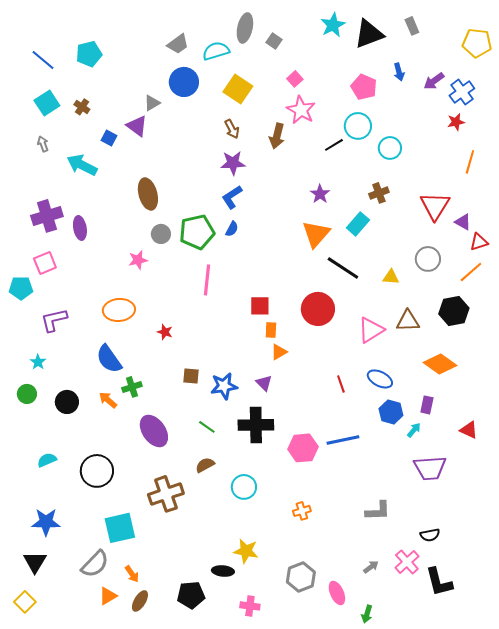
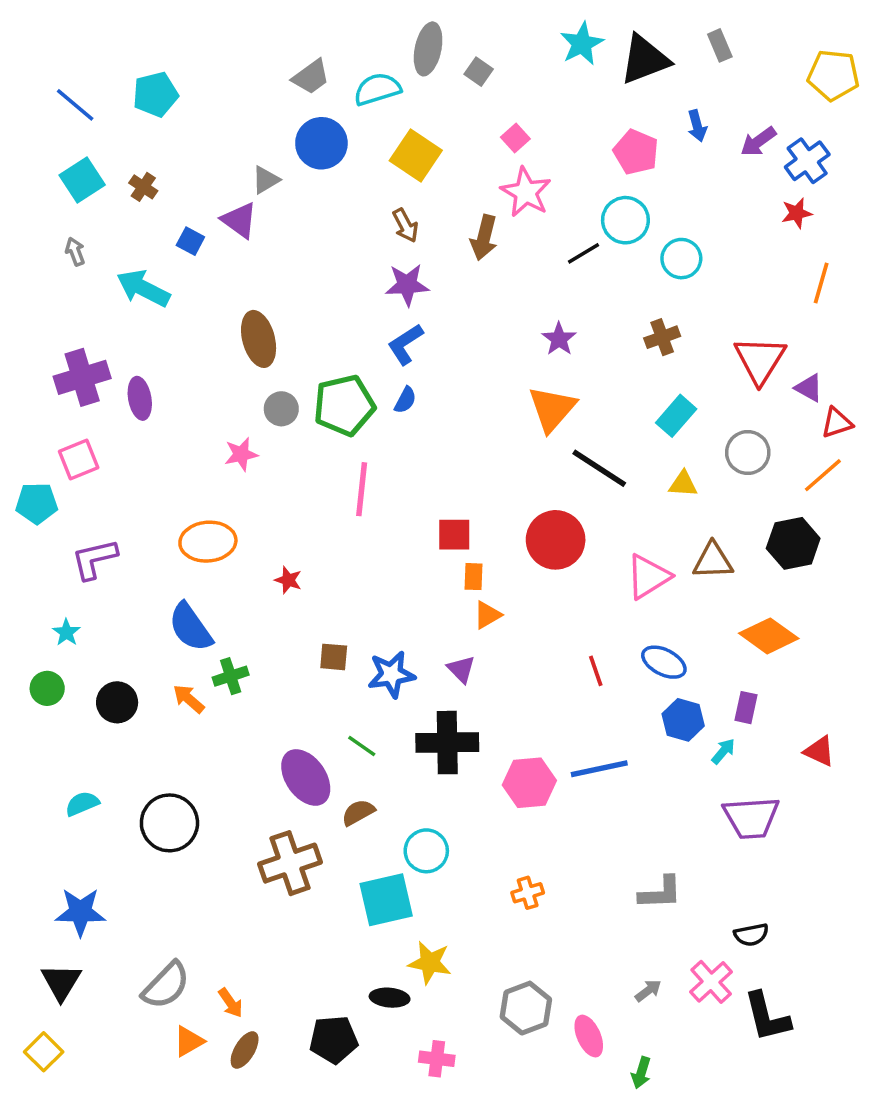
cyan rectangle: (358, 224) -> (676, 416), moved
purple ellipse: (154, 431) -> (306, 777), moved
cyan square: (120, 528) -> (386, 900), moved

